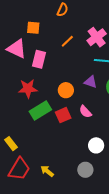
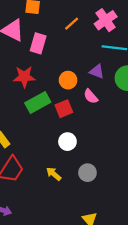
pink semicircle: (85, 112) -> (91, 96), moved
white circle: (96, 145) -> (67, 142), moved
yellow arrow: (47, 171) -> (54, 174), moved

